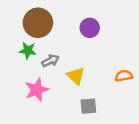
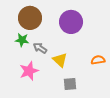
purple circle: (90, 28) -> (71, 22), size x1.5
gray arrow: (51, 61) -> (40, 48), turned -120

